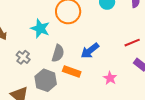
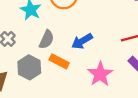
pink star: (110, 78) -> (100, 74), size x1.6

